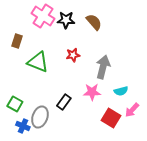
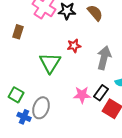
green triangle: (38, 62) -> (50, 63), moved, turned 40
pink star: (92, 92) -> (82, 95), moved
black rectangle: (64, 102) -> (101, 93), moved

